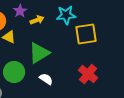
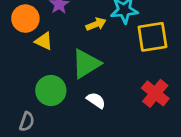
yellow arrow: (37, 20) -> (96, 24), moved

